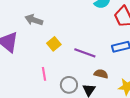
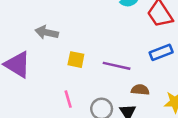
yellow square: (54, 44) -> (76, 60), turned -32

